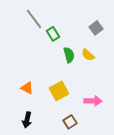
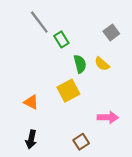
yellow square: (59, 91) -> (68, 91), moved

